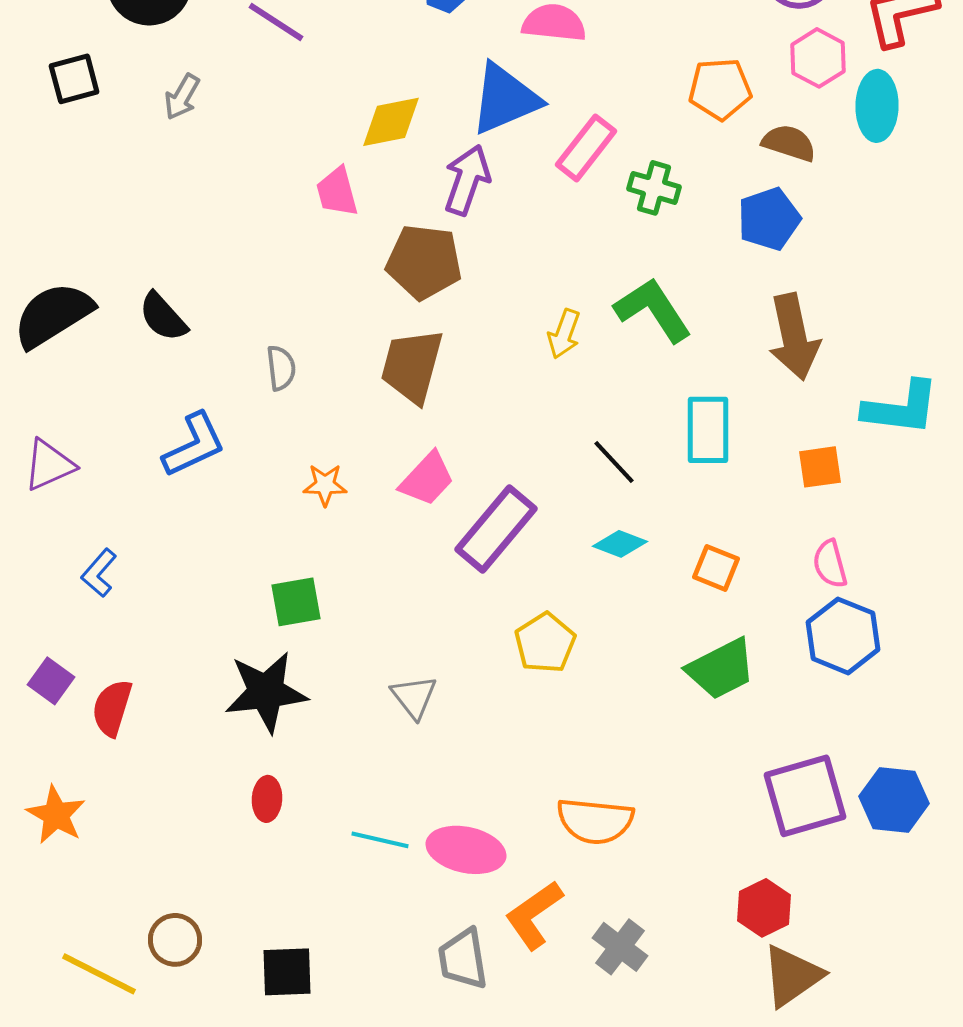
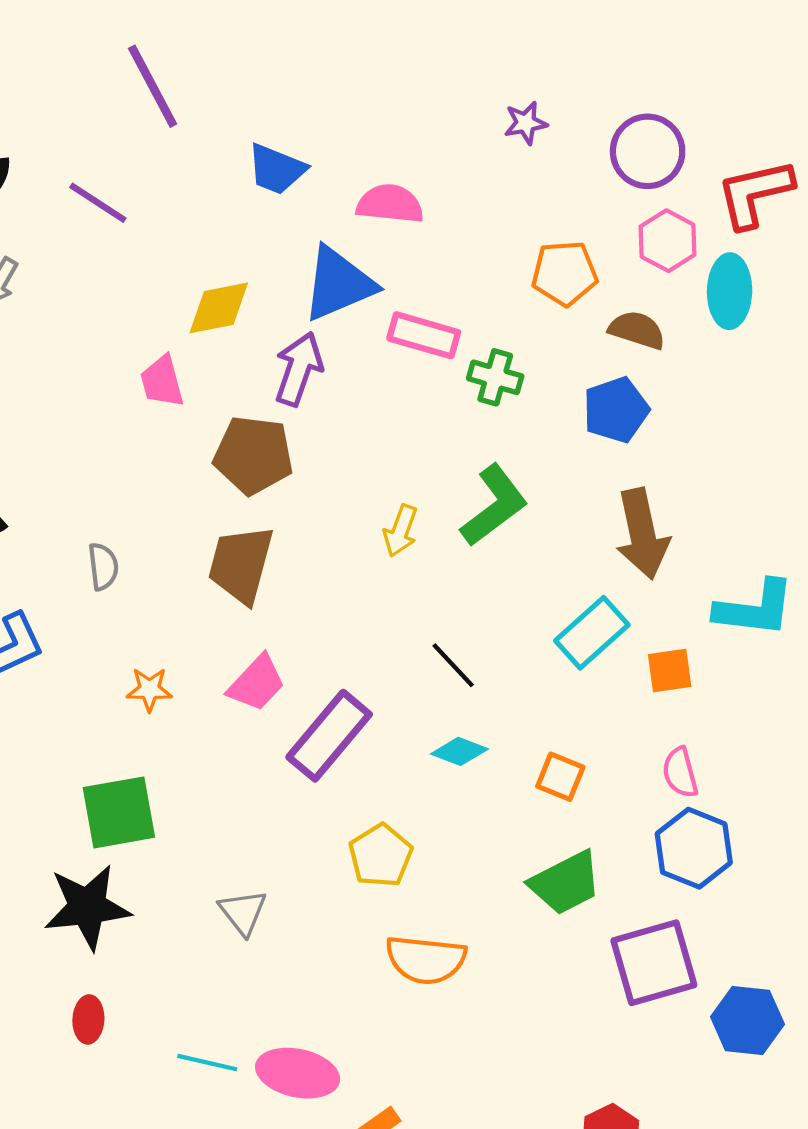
pink rectangle: (586, 148) -> (424, 335), turned 68
green L-shape: (653, 310) -> (494, 506), turned 86
cyan rectangle: (708, 430) -> (592, 633), moved, turned 48
green square: (296, 602) -> (119, 812), size x1.4
purple square: (805, 796) -> (654, 963), moved
orange semicircle: (595, 821) -> (426, 960), moved

